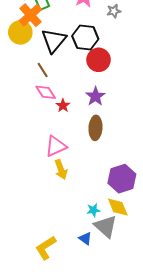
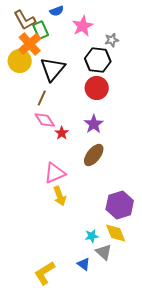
black hexagon: (85, 37) -> (98, 60), moved
brown line: (43, 70) -> (42, 98), turned 56
brown ellipse: (95, 128) -> (94, 155), turned 35
gray triangle: (106, 226) -> (104, 252), size x0.7

